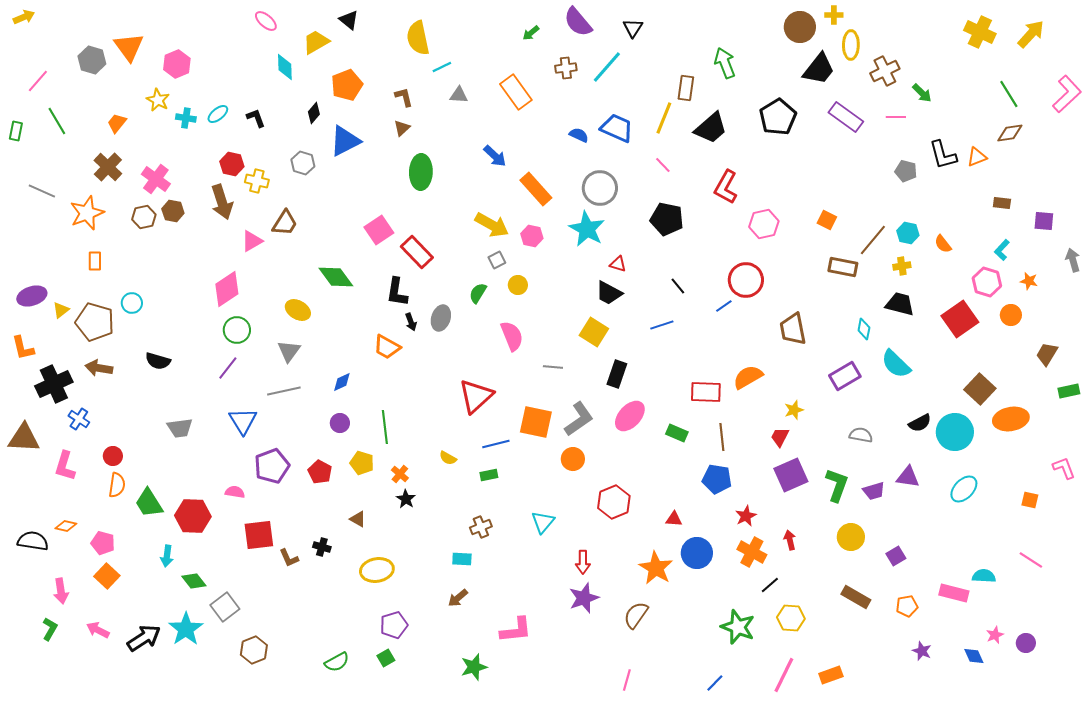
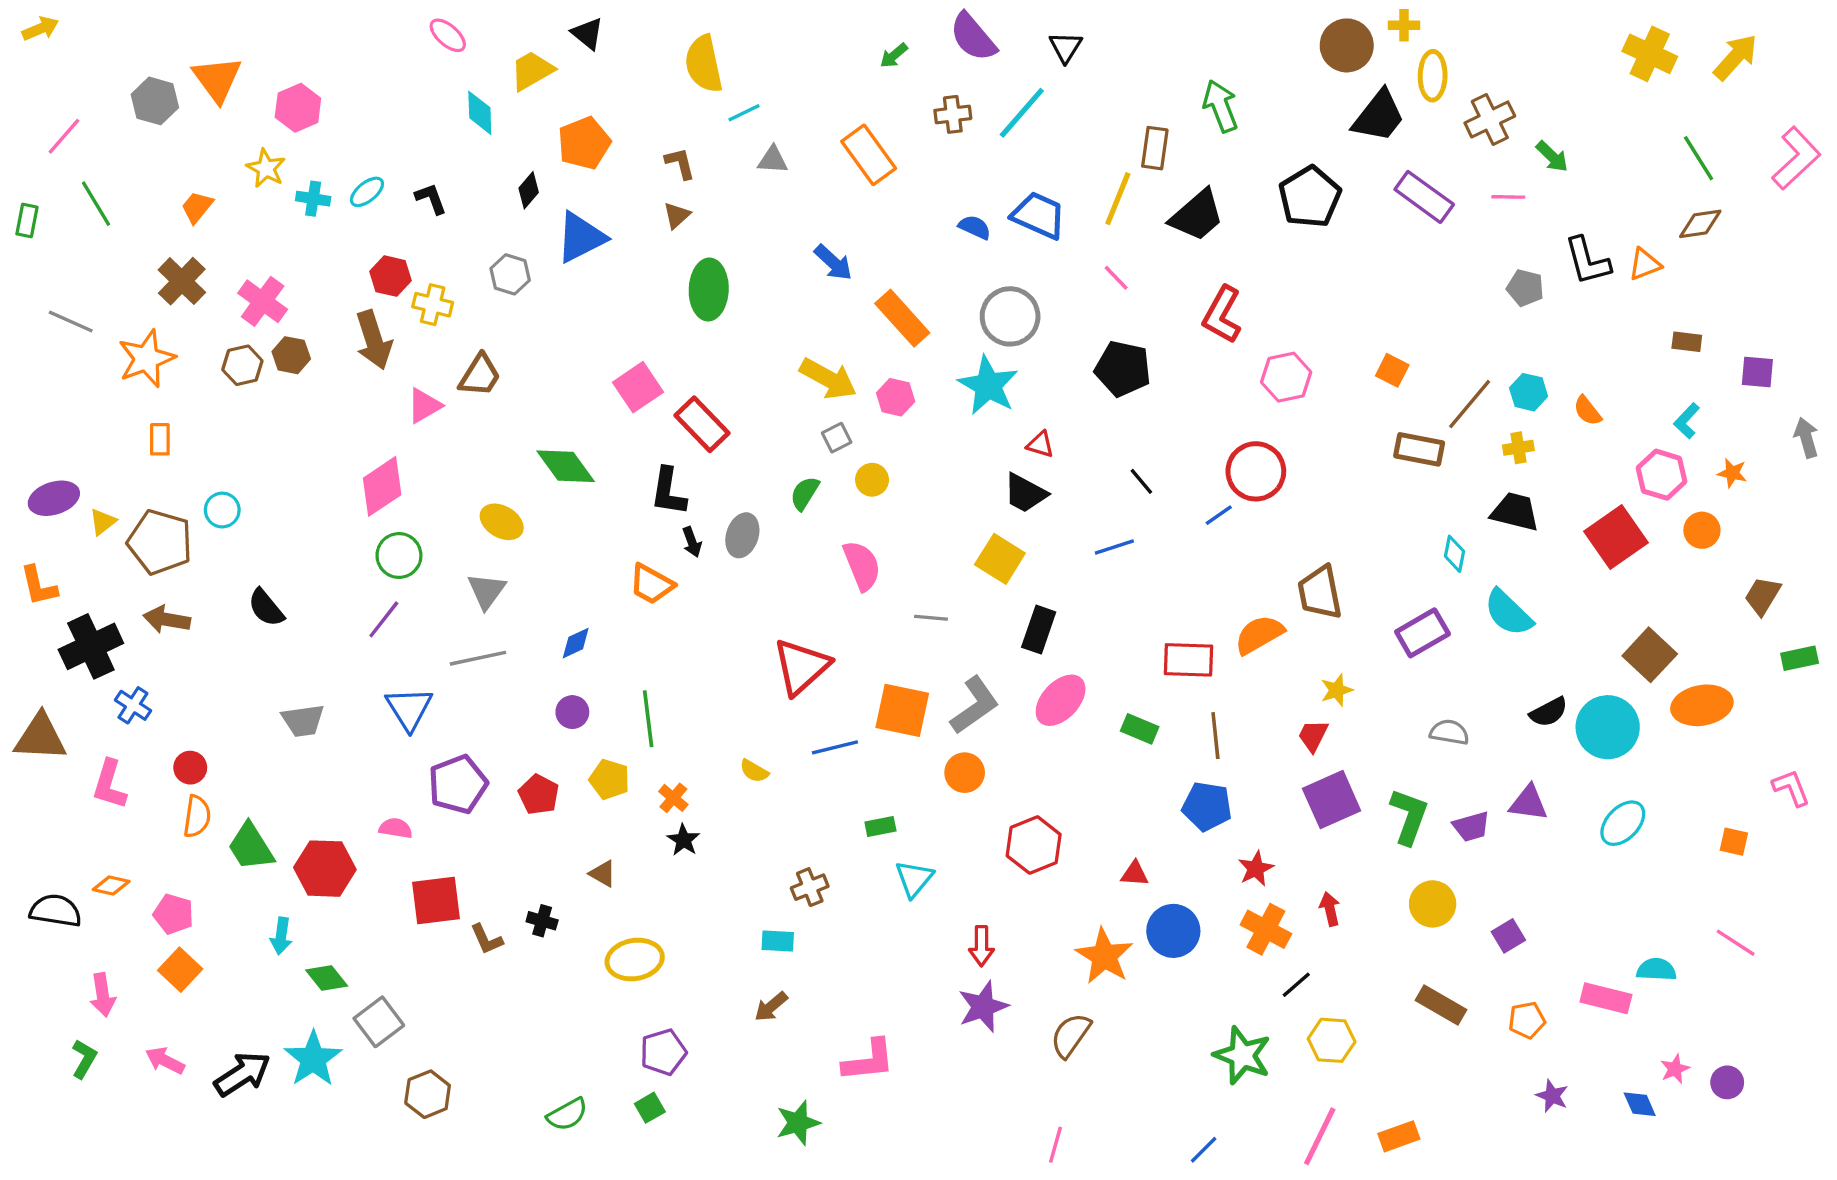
brown trapezoid: (793, 329) -> (1320, 593), moved
black semicircle: (158, 361) -> (266, 608), turned 35
green rectangle: (489, 475) -> (880, 827), moved

